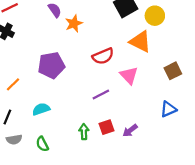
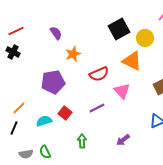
orange star: (74, 24) -> (73, 54), moved
orange line: (13, 84) -> (19, 108), moved
red square: (106, 127) -> (65, 113), moved, turned -32
gray semicircle: (14, 140) -> (26, 154), moved

